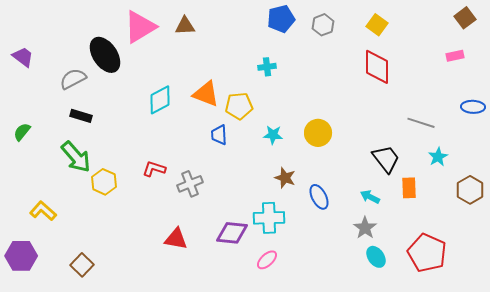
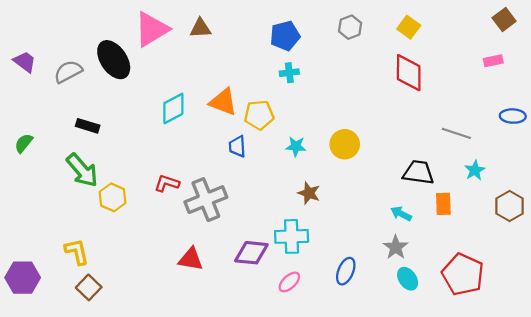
blue pentagon: (281, 19) -> (285, 36), moved
gray semicircle: (73, 79) -> (68, 72), moved
black trapezoid: (386, 159) -> (418, 172), turned -44
gray cross: (190, 184) -> (206, 200), size x1.5
blue ellipse: (319, 197) -> (346, 271), moved, turned 50
yellow L-shape: (43, 211) -> (77, 252), moved, turned 36

